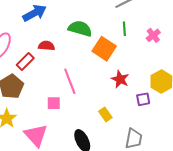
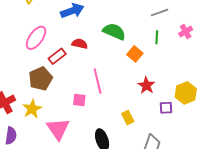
pink cross: (153, 35) -> (186, 31), moved
orange square: (104, 49) -> (135, 54), size x0.7

